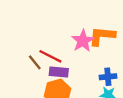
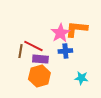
brown line: (35, 62) -> (20, 51), turned 48
blue cross: (108, 77) -> (65, 51), moved

